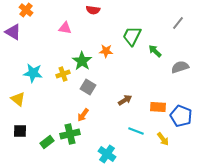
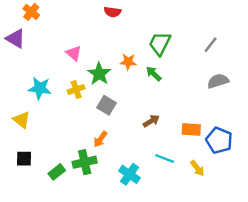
gray line: (178, 23) -> (211, 45), moved
pink triangle: (65, 28) -> (74, 53), moved, turned 32
green arrow: (155, 51) -> (154, 74), moved
cyan cross: (107, 154) -> (129, 174), moved

